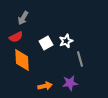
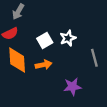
gray line: (80, 59) -> (94, 58), moved
orange arrow: (45, 86) -> (44, 65), moved

